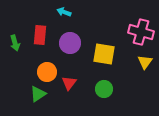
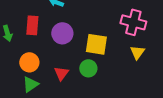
orange circle: (47, 72) -> (29, 62), moved
green circle: (104, 89) -> (88, 68), moved

